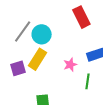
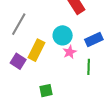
cyan circle: (42, 34) -> (63, 35), moved
purple square: (18, 68) -> (18, 61), turned -35

